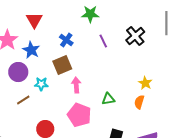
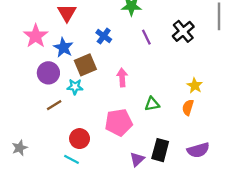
brown square: (62, 65) -> (85, 65), moved
pink arrow: (76, 85) -> (122, 77), moved
pink pentagon: (79, 115) -> (119, 122), turned -30

